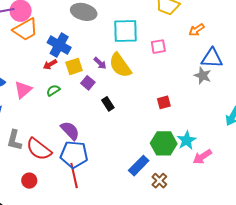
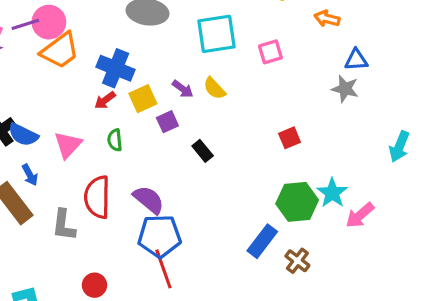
orange arrow: (197, 30) -> (327, 19), turned 56
blue triangle: (212, 58) -> (356, 60), size x0.7
yellow semicircle: (120, 65) -> (214, 88), size x0.6
purple square: (88, 83) -> (167, 122), turned 32
green semicircle: (53, 90) -> (115, 140), turned -56
red semicircle: (39, 149) -> (97, 197), moved, turned 60

